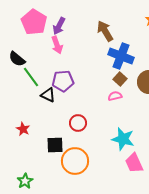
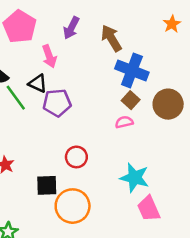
purple arrow: (59, 26) -> (71, 28), moved
black triangle: (48, 95) -> (38, 83), moved

